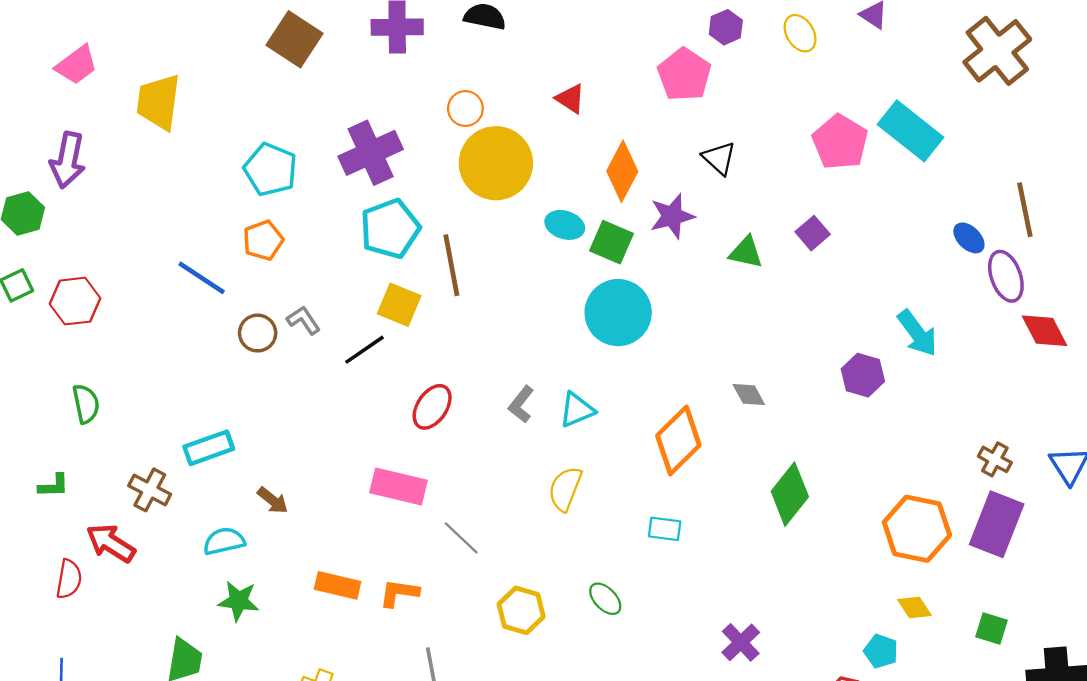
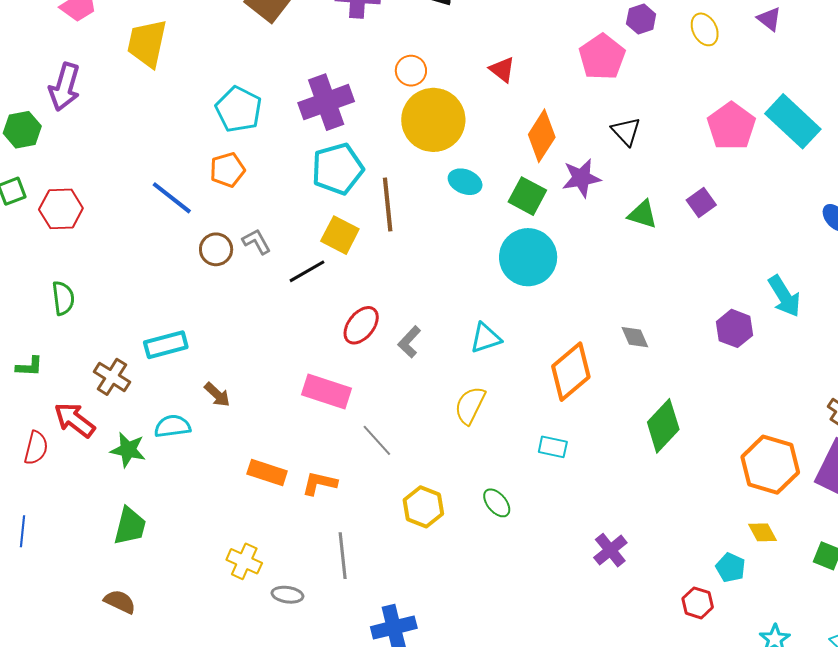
cyan ellipse: (565, 225) -> (465, 182), moved
gray L-shape: (521, 404) -> (409, 342), moved
green star: (238, 601) -> (128, 450), moved

